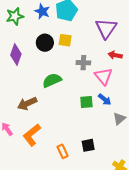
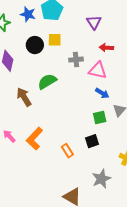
purple triangle: (106, 28) -> (94, 22), size x0.7
pink triangle: (103, 76) -> (98, 70), turned -30
green square: (86, 102) -> (100, 117), moved
brown arrow: (27, 103) -> (24, 97), moved, turned 90

